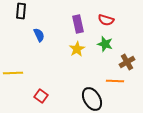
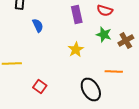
yellow star: (77, 49) -> (76, 50), moved
brown cross: (127, 62) -> (126, 40), moved

